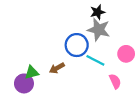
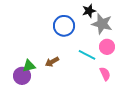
gray star: (99, 30) -> (102, 24), moved
blue circle: (77, 45) -> (64, 26), moved
pink circle: (126, 54) -> (107, 47), moved

